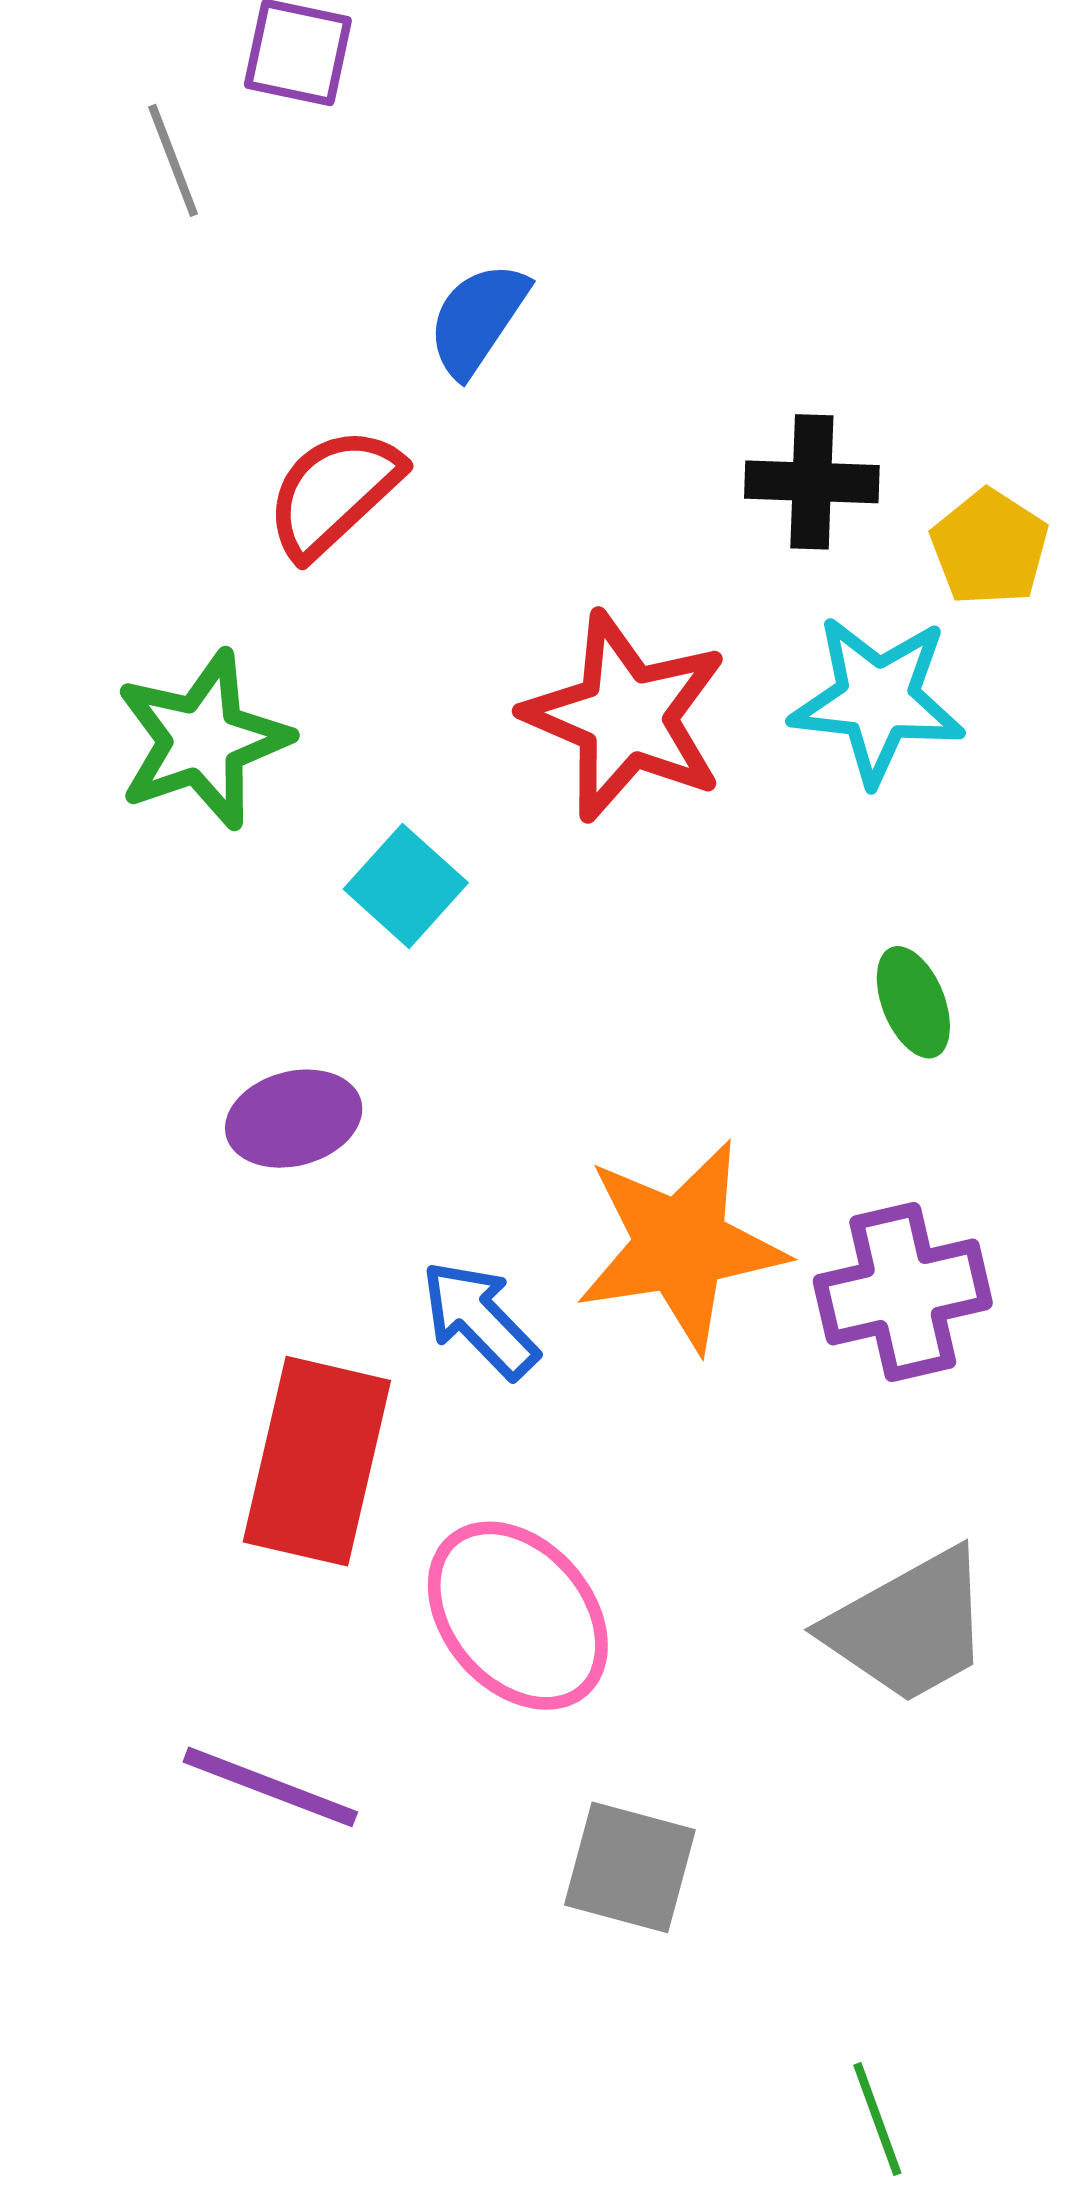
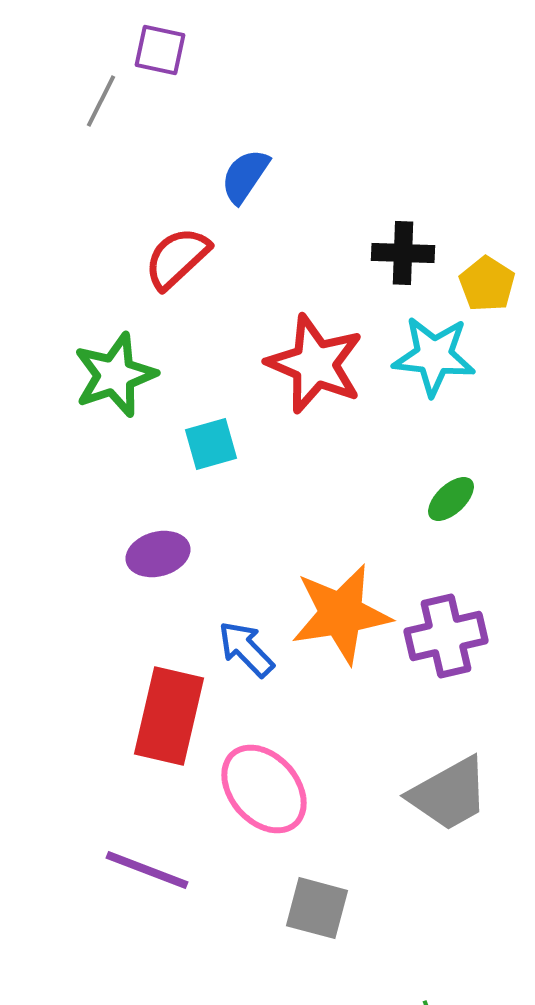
gray line: (173, 160) -> (101, 101), turned 48
cyan square: (406, 886) -> (211, 444), turned 32
green ellipse: (913, 1002) -> (451, 499), turned 69

